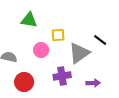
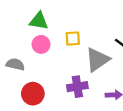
pink circle: (41, 50) -> (41, 44), moved

